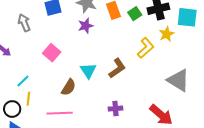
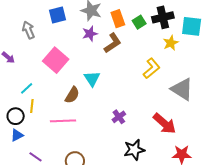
yellow L-shape: (146, 48) -> (151, 68), moved
pink square: (52, 53) -> (56, 60), size x1.4
brown L-shape: (117, 68) -> (113, 43), moved
purple cross: (115, 109) -> (119, 117), turned -32

